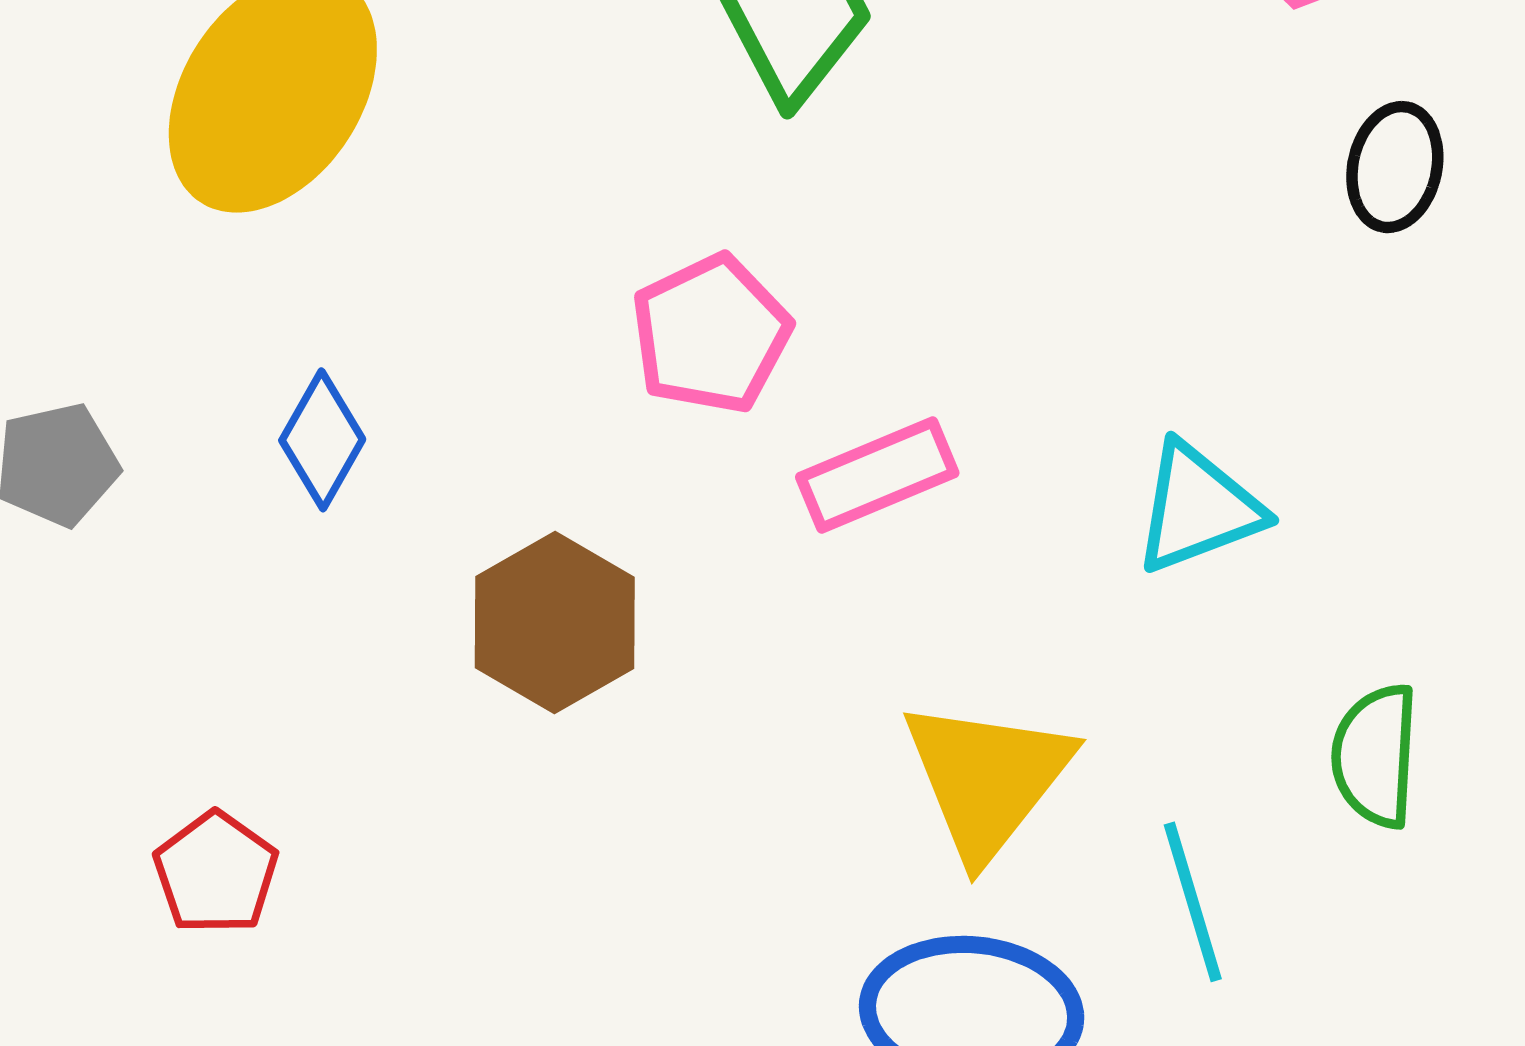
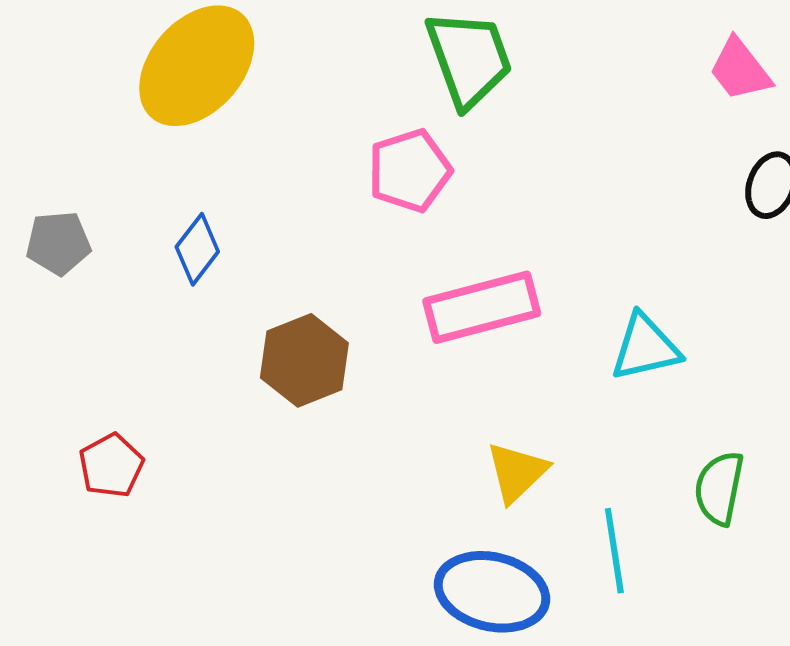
pink pentagon: (711, 334) -> (410, 171), moved
pink rectangle: (877, 475) -> (482, 307), size x1.4
yellow triangle: (987, 779) -> (517, 472), size x0.7

